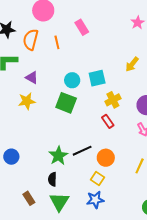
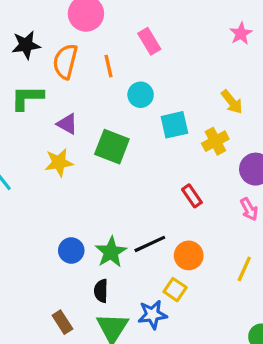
yellow arrow: (132, 64) -> (232, 102), turned -77
cyan circle: (72, 80) -> (141, 95), moved
yellow cross: (113, 100) -> (215, 141), moved
green square: (66, 103) -> (112, 147), moved
blue circle: (11, 157) -> (71, 250), moved
blue star: (95, 200) -> (152, 315), moved

